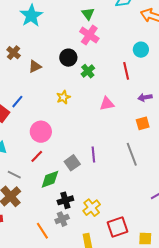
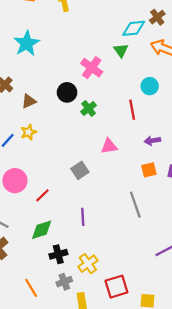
green triangle: (88, 14) -> (121, 50), moved
yellow star: (63, 97) -> (28, 132), moved
pink circle: (41, 132) -> (15, 181), moved
purple line: (93, 154) -> (83, 217), moved
red line: (37, 156) -> (42, 195), moved
gray square: (72, 163) -> (80, 170), moved
gray cross: (62, 219) -> (64, 282), moved

